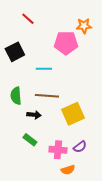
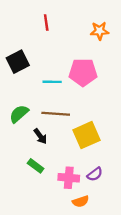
red line: (28, 19) -> (46, 23), moved, turned 40
pink pentagon: (66, 43) -> (83, 72), moved
green semicircle: (16, 96) -> (19, 114), turned 54
black arrow: (34, 115) -> (40, 136), turned 48

